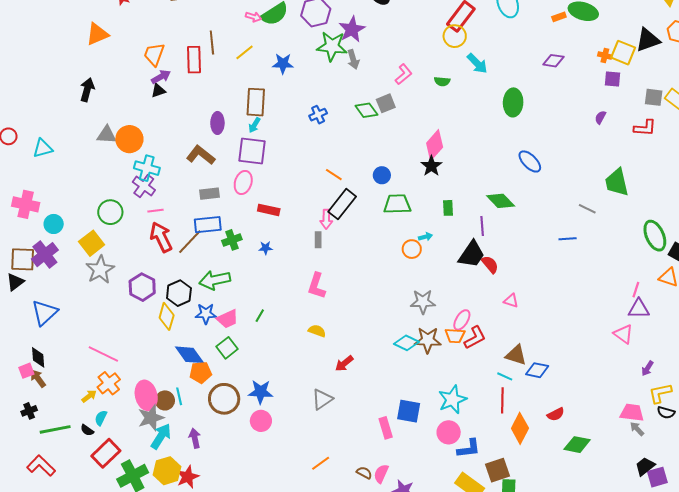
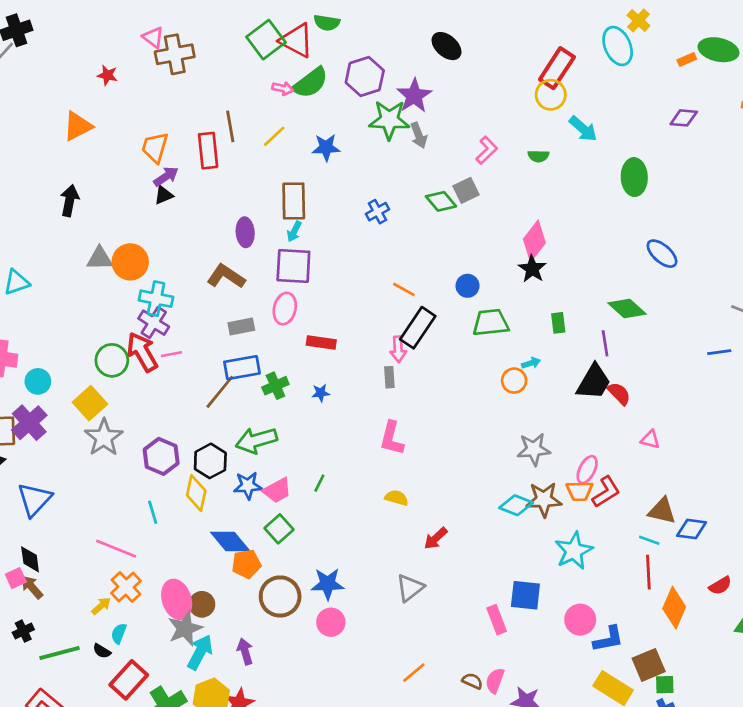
red arrow: (161, 237) -> (142, 352), moved
cyan line: (179, 396) -> (153, 512), moved
cyan star: (452, 400) -> (574, 551), moved

